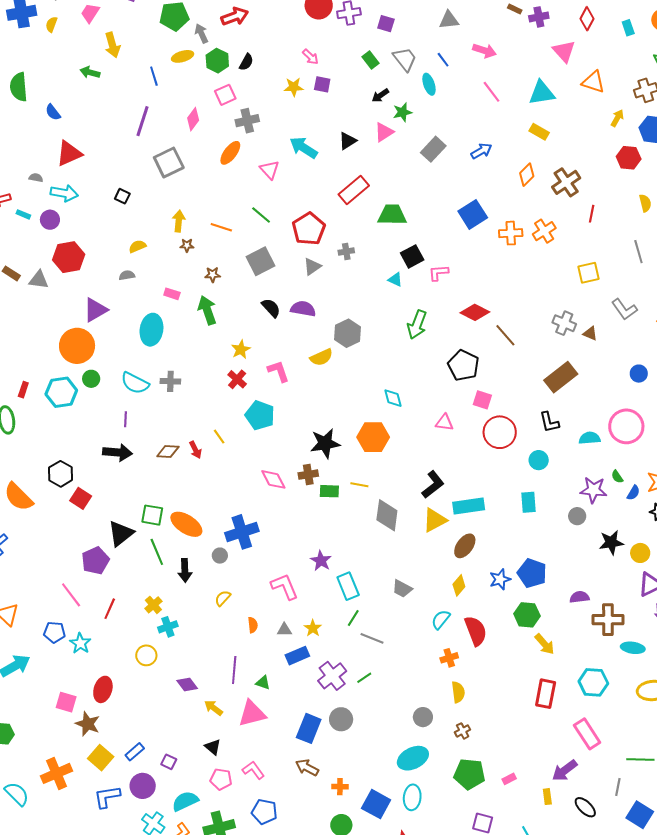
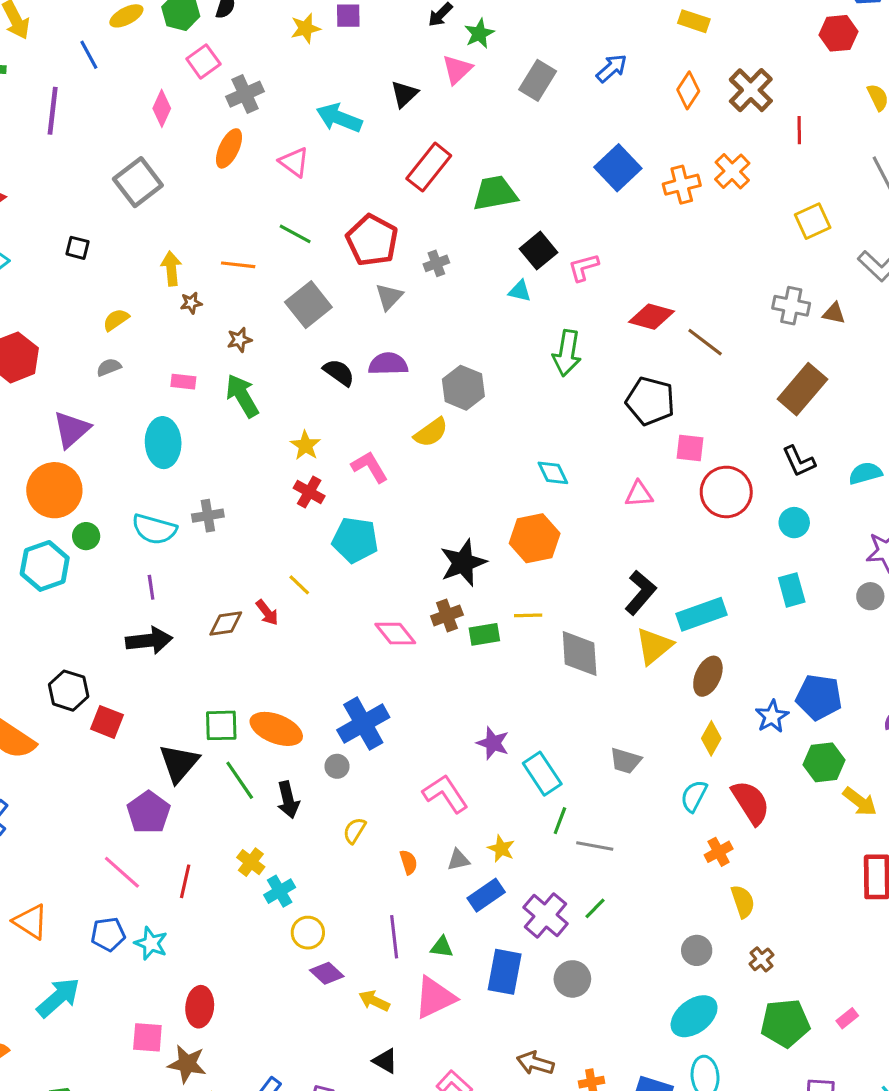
purple line: (142, 121) -> (53, 111), moved
yellow circle: (146, 655) -> (308, 933), moved
blue rectangle: (309, 728) -> (505, 972), moved

